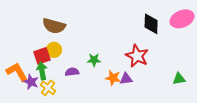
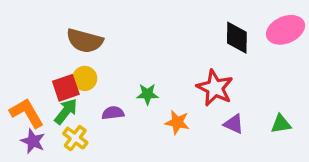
green arrow: (42, 71) -> (66, 111), turned 48
purple triangle: (126, 79) -> (234, 124), moved, turned 32
purple star: (31, 82) -> (33, 141), moved

